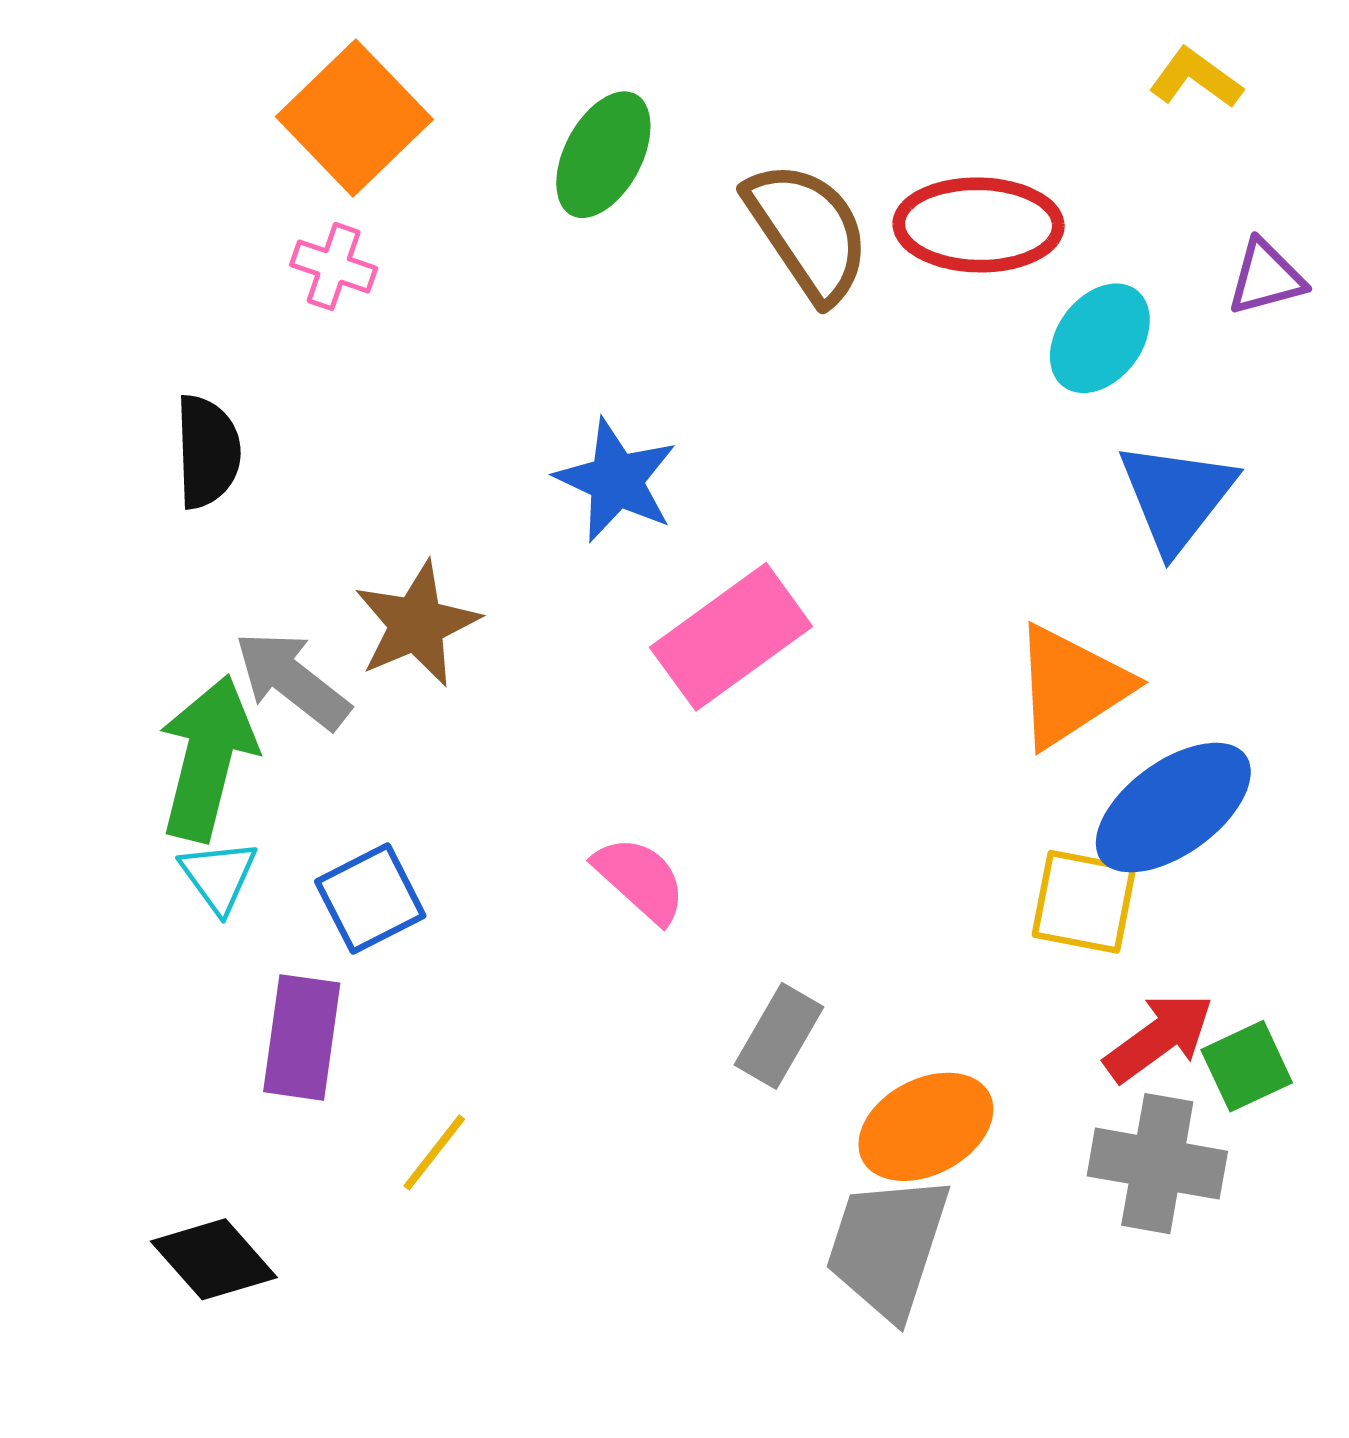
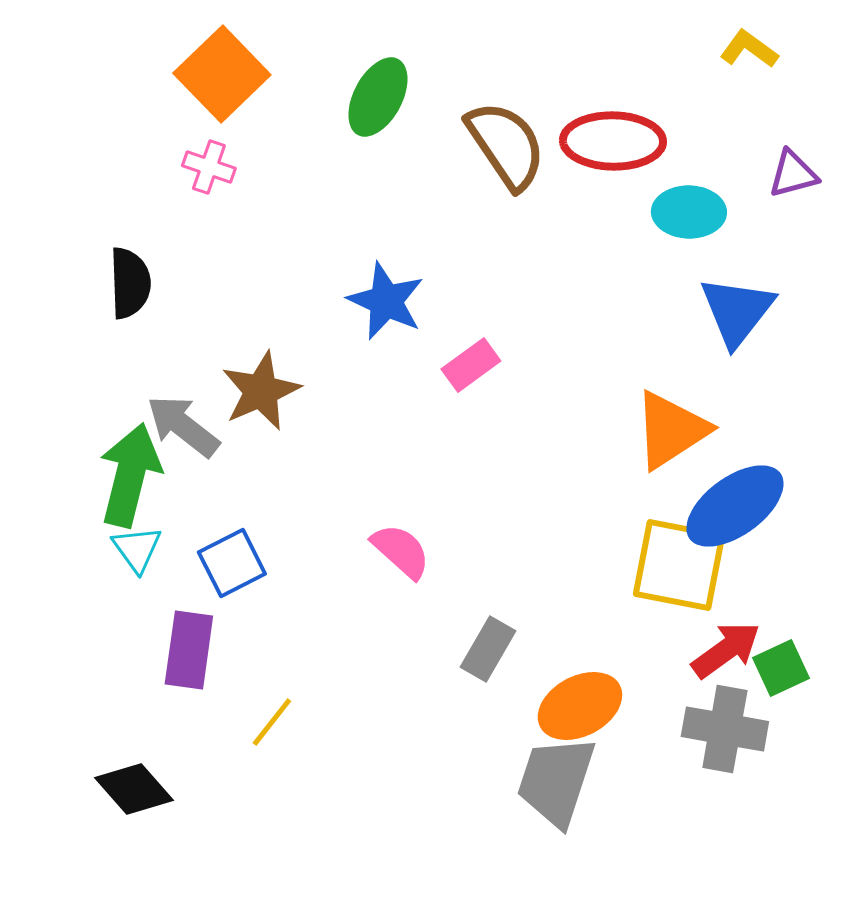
cyan ellipse: (1100, 338) -> (689, 212), turned 54
pink rectangle: (731, 637) -> (471, 365), moved, size x0.6
yellow square: (1084, 902) -> (679, 565), size x1.4

